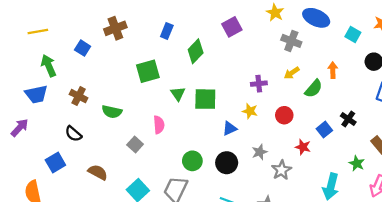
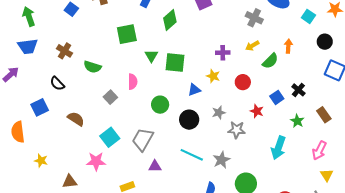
green arrow: (49, 66) -> (29, 16), moved
green circle: (192, 161) -> (160, 105), moved
green star: (357, 163) -> (297, 121), moved
gray star: (282, 170) -> (237, 130), turned 30

